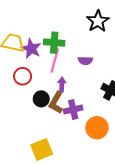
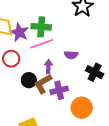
pink line: (55, 61) -> (42, 44), turned 55
purple semicircle: (85, 61) -> (71, 55), moved
brown L-shape: (56, 103) -> (43, 84), turned 30

